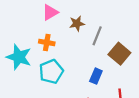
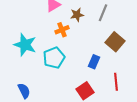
gray line: (97, 36) -> (103, 13), moved
orange cross: (47, 42) -> (62, 30), moved, turned -32

